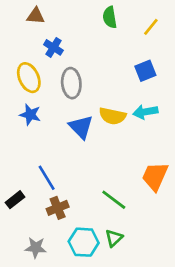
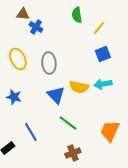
yellow line: (151, 27) -> (99, 28), moved
blue cross: (53, 47) -> (36, 27), moved
blue star: (30, 115) -> (14, 97), moved
green line: (114, 200) -> (68, 123), moved
brown cross: (58, 208) -> (73, 153), moved

